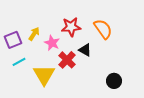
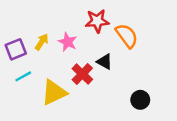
red star: (71, 27) -> (97, 21), moved
pink star: (52, 43) -> (68, 42), moved
yellow triangle: (44, 75) -> (54, 92), turned 35

